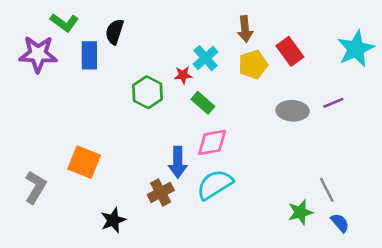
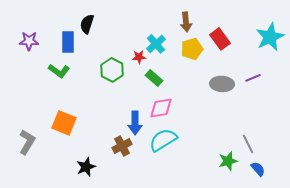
green L-shape: (64, 22) -> (59, 71), moved
purple star: (38, 54) -> (29, 41), size x0.7

